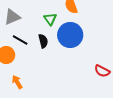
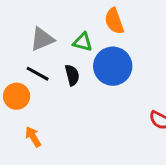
gray triangle: (12, 17) -> (42, 39), moved
green triangle: (50, 19) -> (83, 42), turned -40

